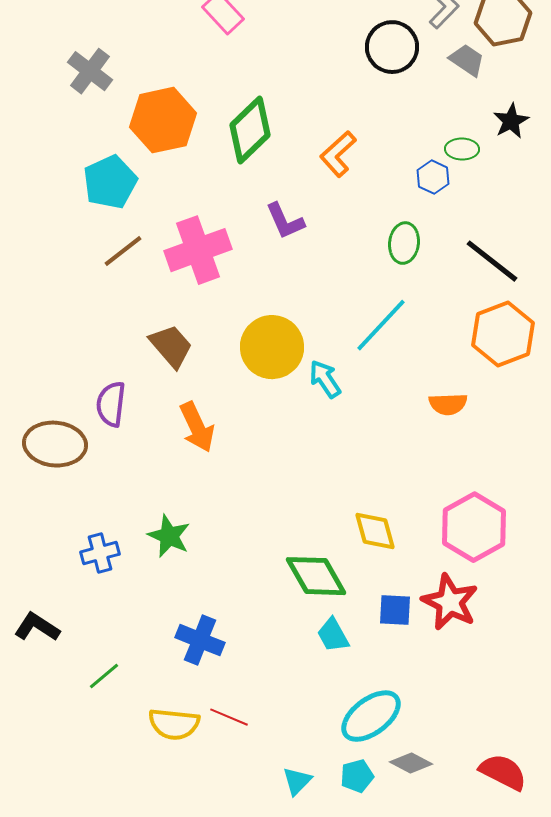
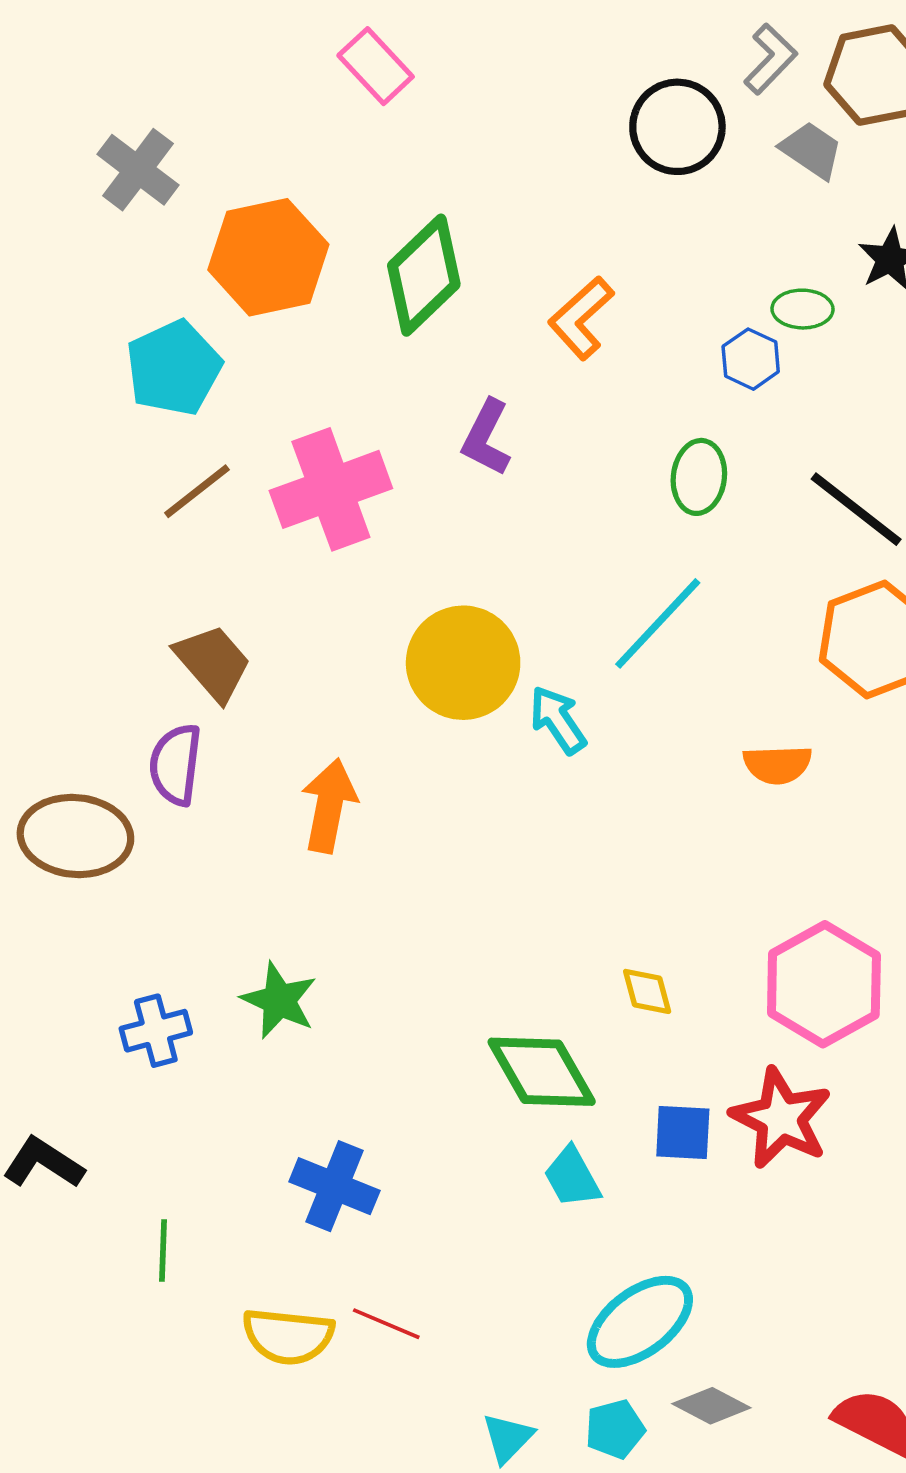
purple L-shape: (285, 221) -> (486, 438), turned 51
brown trapezoid: (171, 346) -> (213, 663), moved
orange arrow: (197, 427) -> (329, 806), turned -144
yellow diamond: (375, 531) -> (647, 991), size x0.7
green line: (104, 676) -> (163, 1250), turned -48

